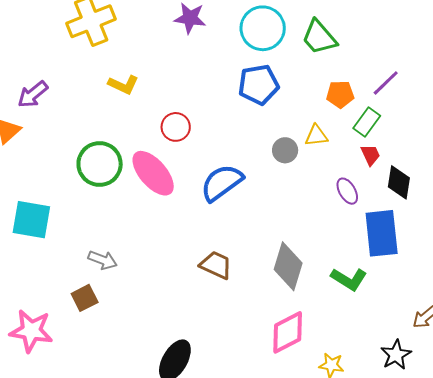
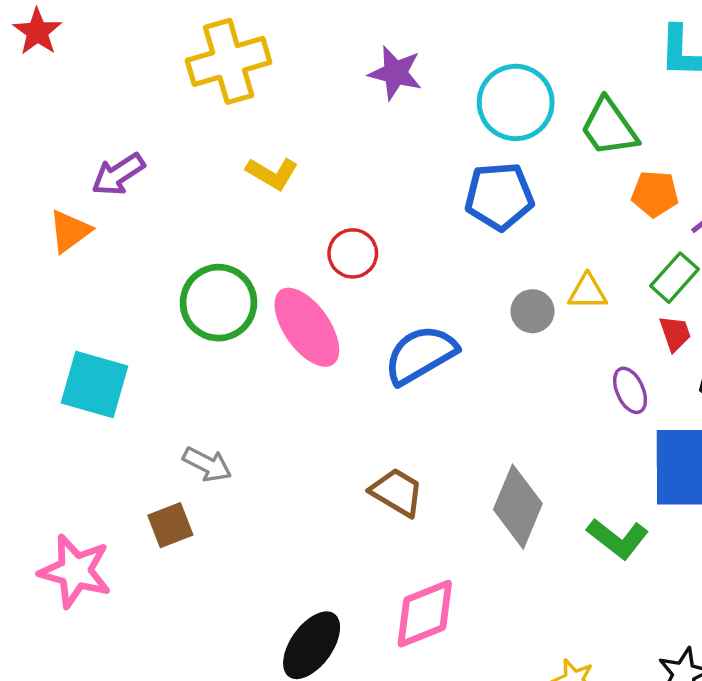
orange pentagon: (340, 94) -> (655, 194), moved
pink diamond: (288, 332) -> (425, 614), moved

